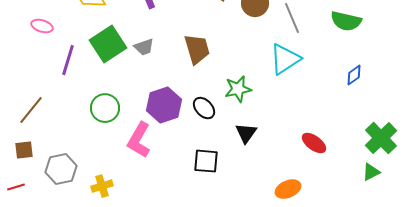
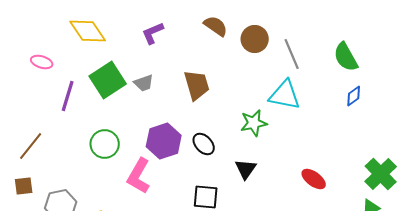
green semicircle: (346, 21) -> (346, 57), turned 48
cyan triangle: (285, 59) -> (285, 95), turned 44
blue diamond: (354, 75) -> (354, 96), moved
green star: (238, 89) -> (254, 123), moved

